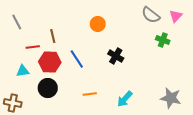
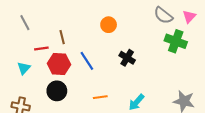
green cross: (163, 40) -> (176, 41), size x1.5
cyan triangle: (23, 71) -> (24, 68), moved, turned -40

